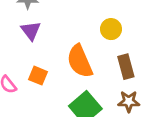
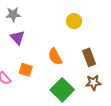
yellow circle: (111, 29) -> (74, 21), moved
orange semicircle: (80, 61) -> (55, 57), size x0.7

